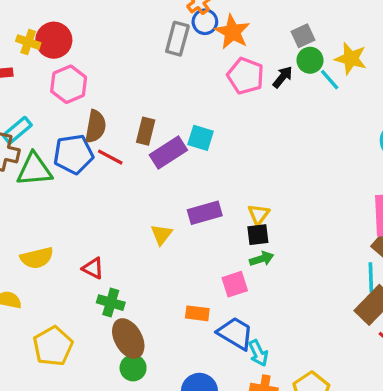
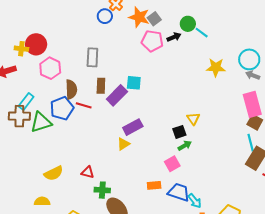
blue circle: (205, 22) -> (105, 16), moved
gray square: (303, 36) -> (154, 19), moved
gray rectangle: (177, 39) -> (92, 57), moved
yellow star: (351, 59) -> (216, 67), moved
black arrow: (283, 77) -> (174, 37), turned 40
purple rectangle: (205, 213) -> (133, 127), moved
yellow triangle: (259, 214) -> (193, 119), moved
yellow triangle: (162, 234) -> (123, 144), turned 32

